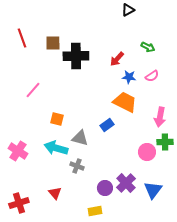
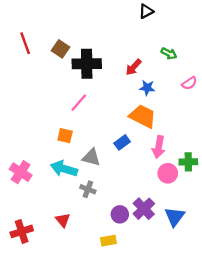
brown square: (53, 43) -> (60, 49), turned 35
pink semicircle: (152, 76) -> (189, 83), moved
pink line: (33, 90) -> (79, 103), moved
pink arrow: (160, 117) -> (159, 147), moved

